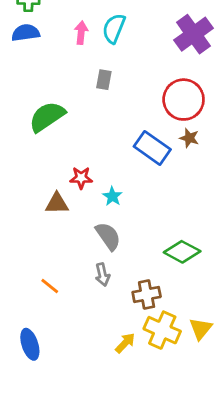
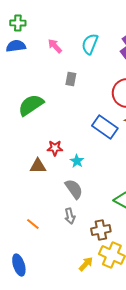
cyan semicircle: (114, 28) -> (90, 44), moved
pink arrow: (81, 33) -> (55, 46), turned -49

